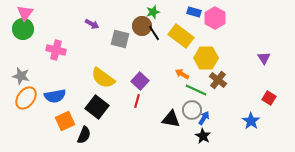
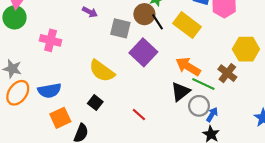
yellow hexagon: (206, 58) -> (246, 49), moved
orange arrow: (182, 74) -> (188, 67), size x1.6
purple square: (140, 81) -> (143, 52), moved, size x1.4
red line: (137, 101) -> (139, 115), moved, turned -64
black square: (97, 107) -> (95, 103), size x0.6
black triangle: (171, 119) -> (180, 92), moved, turned -48

